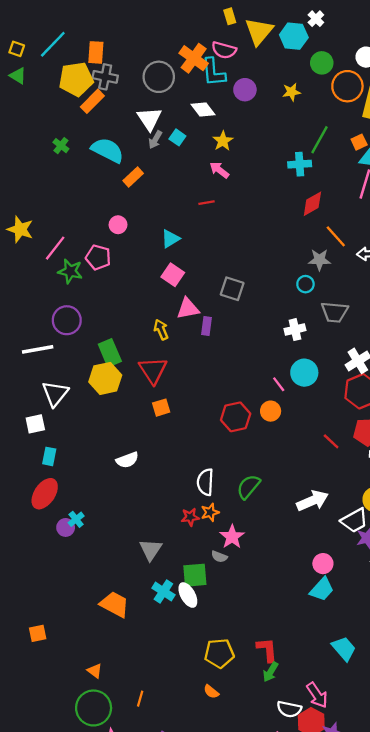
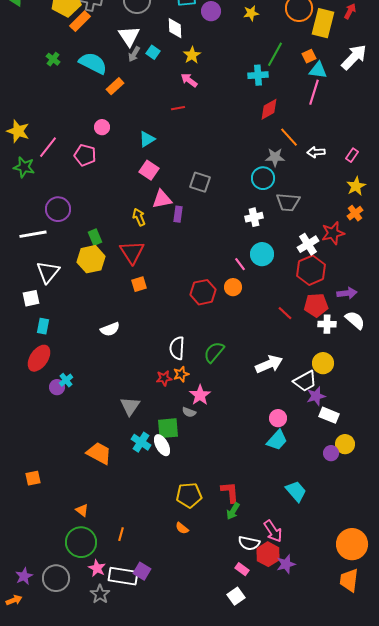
white diamond: (203, 109) -> (175, 28), turned 35
green star: (70, 271) -> (24, 167), moved
cyan circle: (305, 284) -> (263, 178), size x1.5
green rectangle: (110, 353) -> (95, 237), size x0.7

